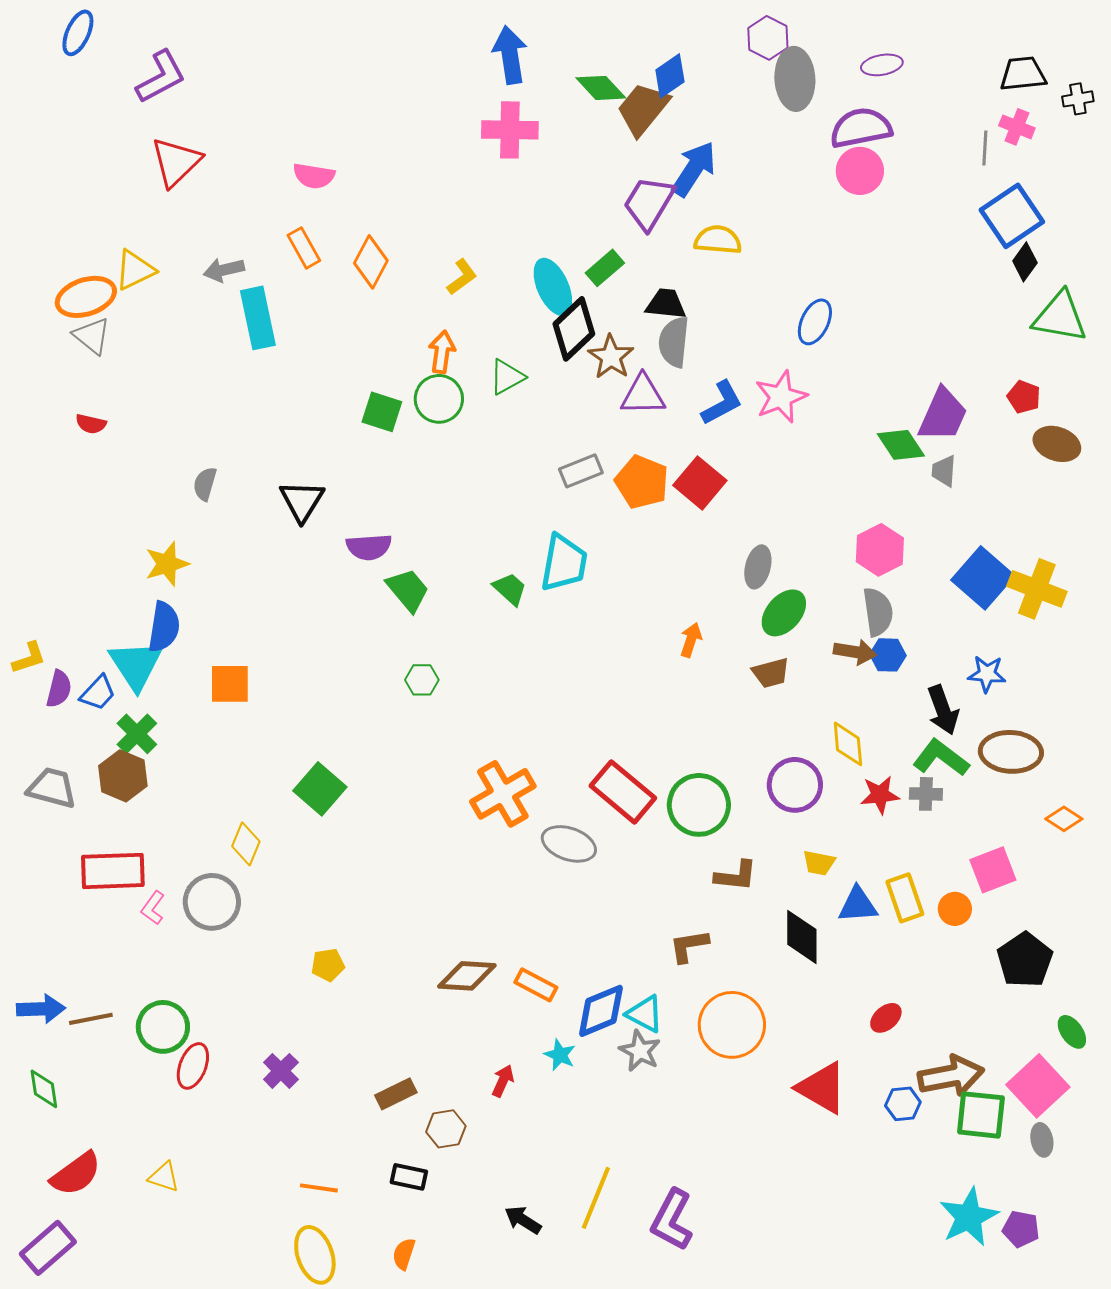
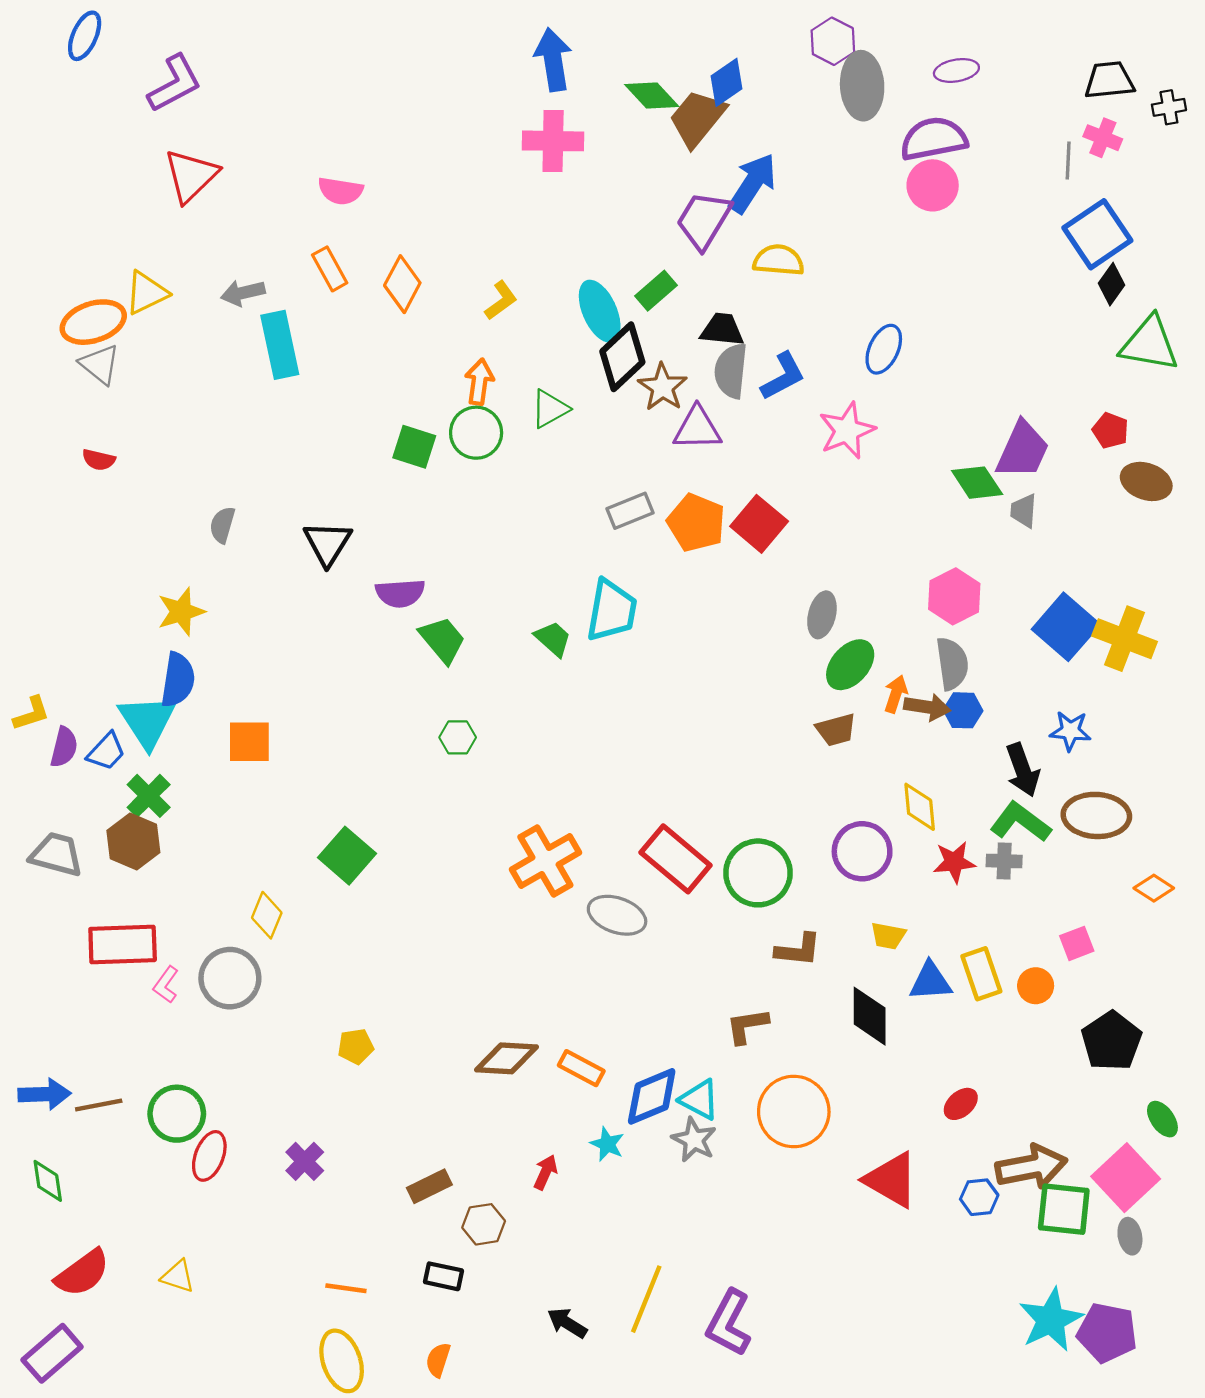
blue L-shape: (722, 403) -> (783, 376), moved
orange arrow: (691, 640) -> (896, 694), moved
pink square: (993, 870) -> (1077, 943), size x0.7
purple pentagon: (1021, 1229) -> (1107, 1333), size x1.5

